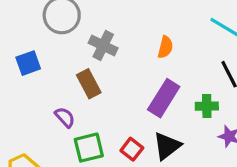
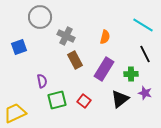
brown rectangle: (89, 84) -> (75, 60), moved
purple semicircle: (65, 117) -> (42, 81), turned 32
black triangle: (167, 146) -> (120, 99), moved

